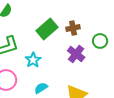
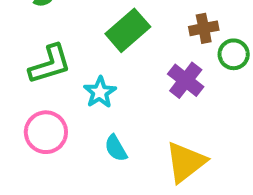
brown cross: (73, 28) -> (204, 28), moved
cyan semicircle: (41, 88) -> (116, 148), turned -88

